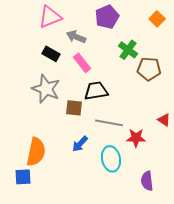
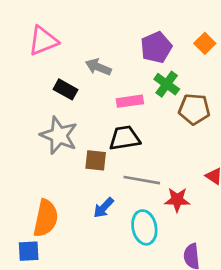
pink triangle: (50, 17) -> (43, 41), moved
purple pentagon: (107, 17) -> (156, 47), moved
pink rectangle: (82, 63) -> (130, 101), moved, turned -60

